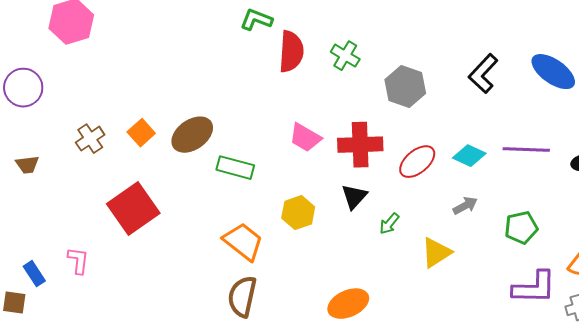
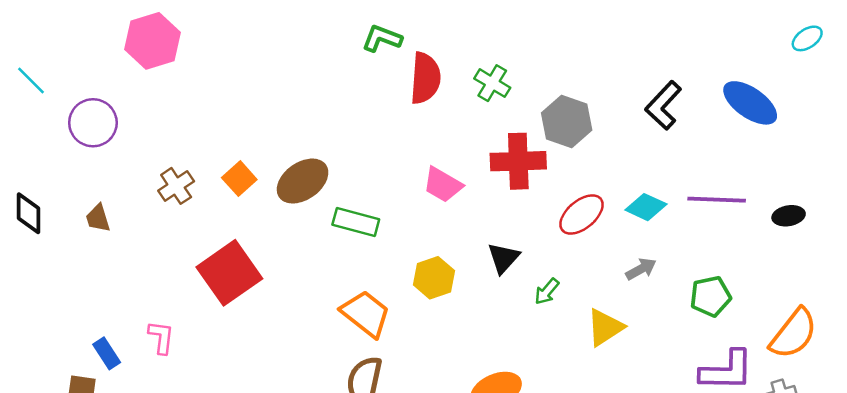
red cross: (360, 145) -> (518, 161), moved
brown trapezoid: (27, 165) -> (98, 218), turned 80

